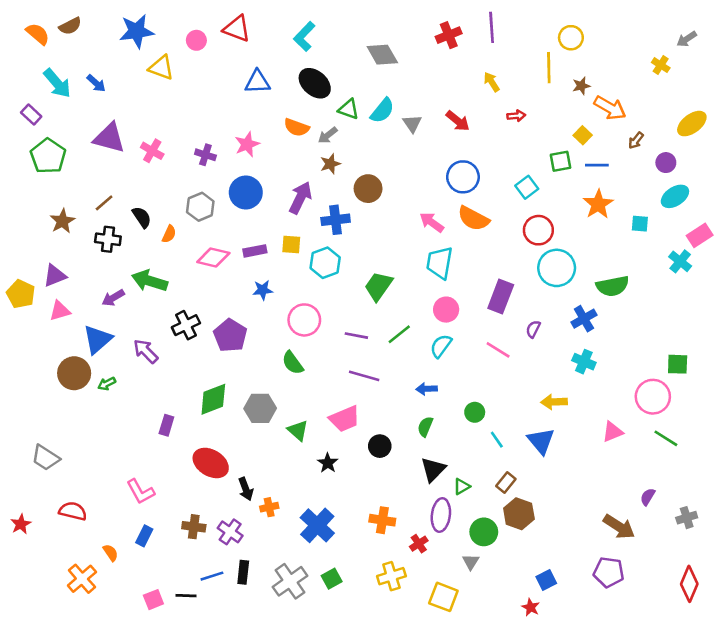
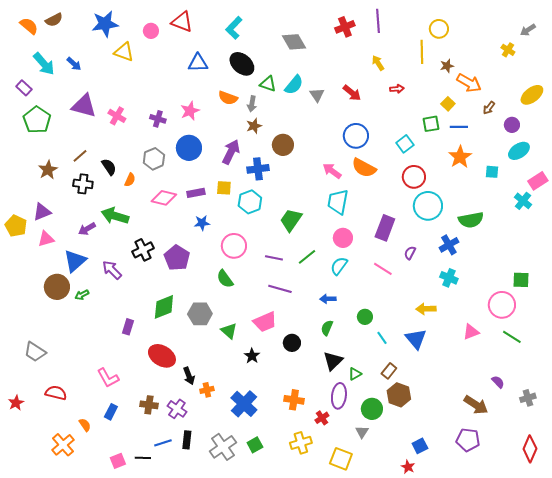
gray arrow: (328, 135) -> (252, 104), turned -42
purple semicircle: (648, 497) -> (498, 382), turned 104

